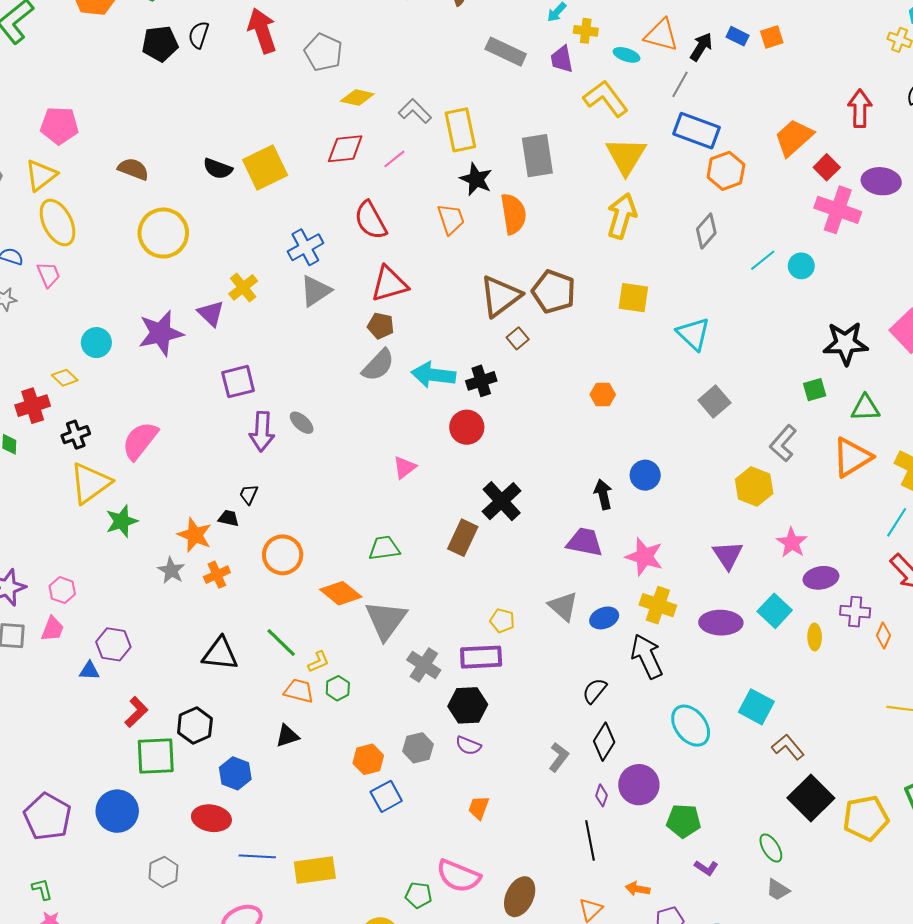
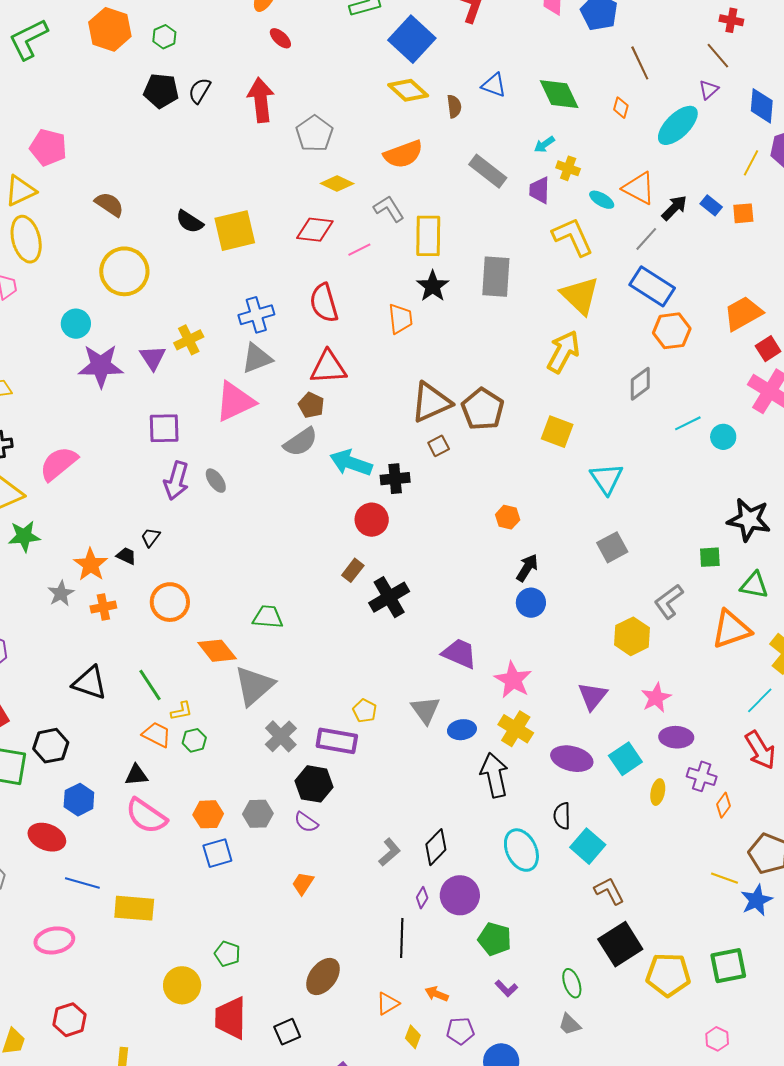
yellow triangle: (626, 156) -> (580, 296), turned -30
orange semicircle: (513, 214) -> (403, 154), moved, turned 66
cyan circle: (96, 343) -> (76, 324), moved
pink triangle: (405, 467) -> (235, 402), moved, size x1.8
black arrow: (603, 494) -> (527, 568), moved, turned 32
brown rectangle: (463, 538) -> (353, 570), moved, size x0.7
black semicircle: (595, 691) -> (562, 816), moved, turned -52
pink semicircle: (458, 876) -> (146, 816), moved

